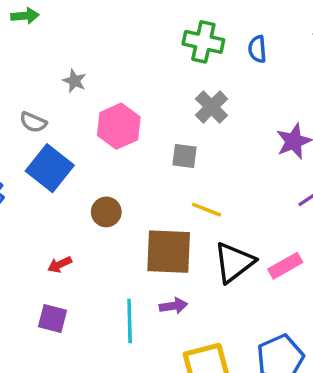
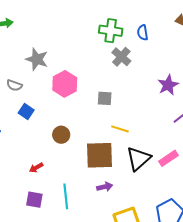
gray star: (75, 81) -> (37, 59), size x1.6
gray cross: (212, 107) -> (121, 57), moved
blue square: (50, 168) -> (26, 111), size x0.6
cyan line: (130, 321) -> (66, 196), moved

